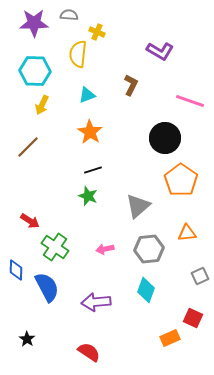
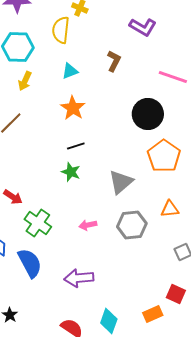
cyan diamond: (146, 290) -> (109, 321), moved

